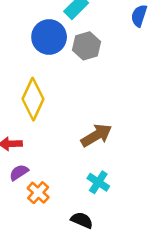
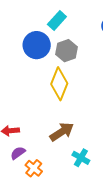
yellow diamond: (33, 99) -> (59, 84), moved
brown arrow: (96, 135) -> (62, 132), moved

